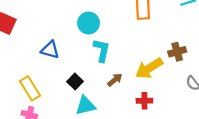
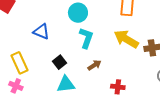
yellow arrow: (149, 68) -> (126, 39), moved, turned 55

